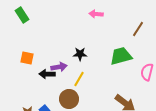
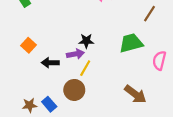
orange square: (27, 58) -> (28, 45), turned 32
purple arrow: (59, 67) -> (75, 54), moved

